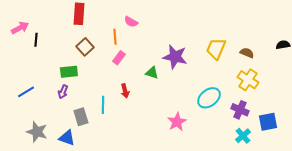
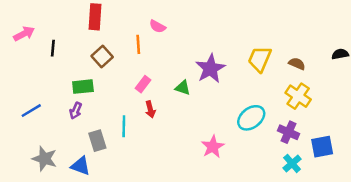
black line: (36, 40) -> (53, 48), moved
purple star: (175, 57) -> (210, 69), turned 30
pink rectangle: (119, 58) -> (143, 84), moved

